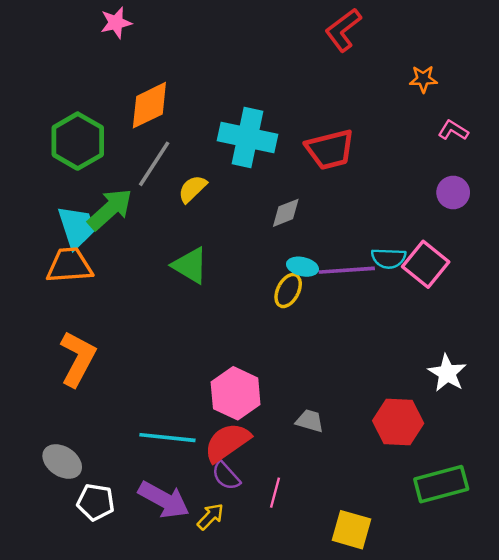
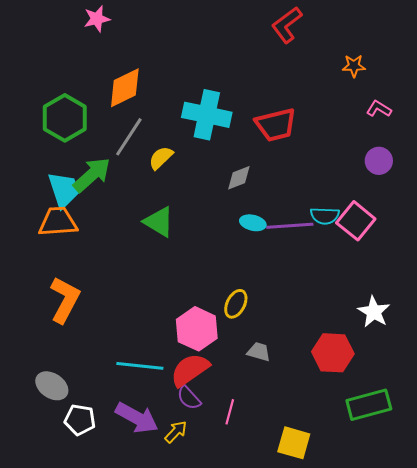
yellow ellipse: (288, 291) -> (236, 304), moved

